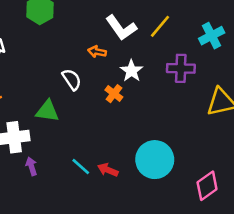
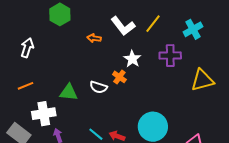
orange arrow: (97, 52) -> (94, 38), moved
white semicircle: (72, 79) -> (99, 87), moved, turned 144

